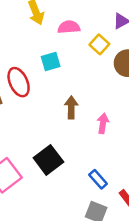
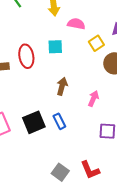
pink arrow: (103, 123) -> (93, 99), moved
blue rectangle: (98, 179) -> (59, 121), moved

